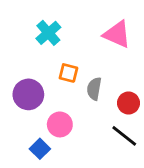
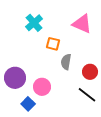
orange square: (68, 73) -> (53, 44), moved
purple circle: (28, 94) -> (15, 78), moved

